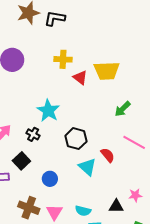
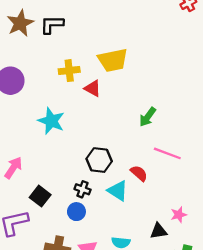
yellow trapezoid: (107, 71) -> (113, 60), moved
cyan star: (48, 111) -> (51, 121), moved
black cross: (33, 134) -> (82, 189), moved

